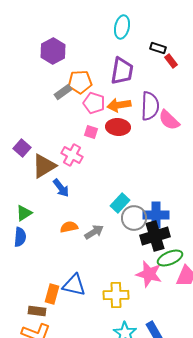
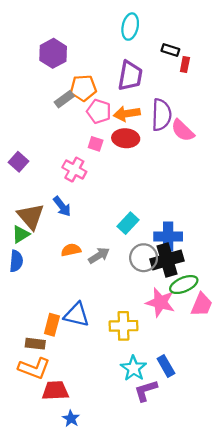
red rectangle: (171, 61) -> (185, 65), turned 48
brown triangle: (44, 166) -> (31, 216), moved, turned -40
gray circle: (134, 218) -> (144, 258), moved

